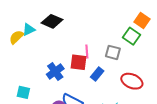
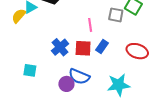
gray square: (113, 52) -> (116, 15), moved
red square: (79, 62) -> (83, 48), moved

